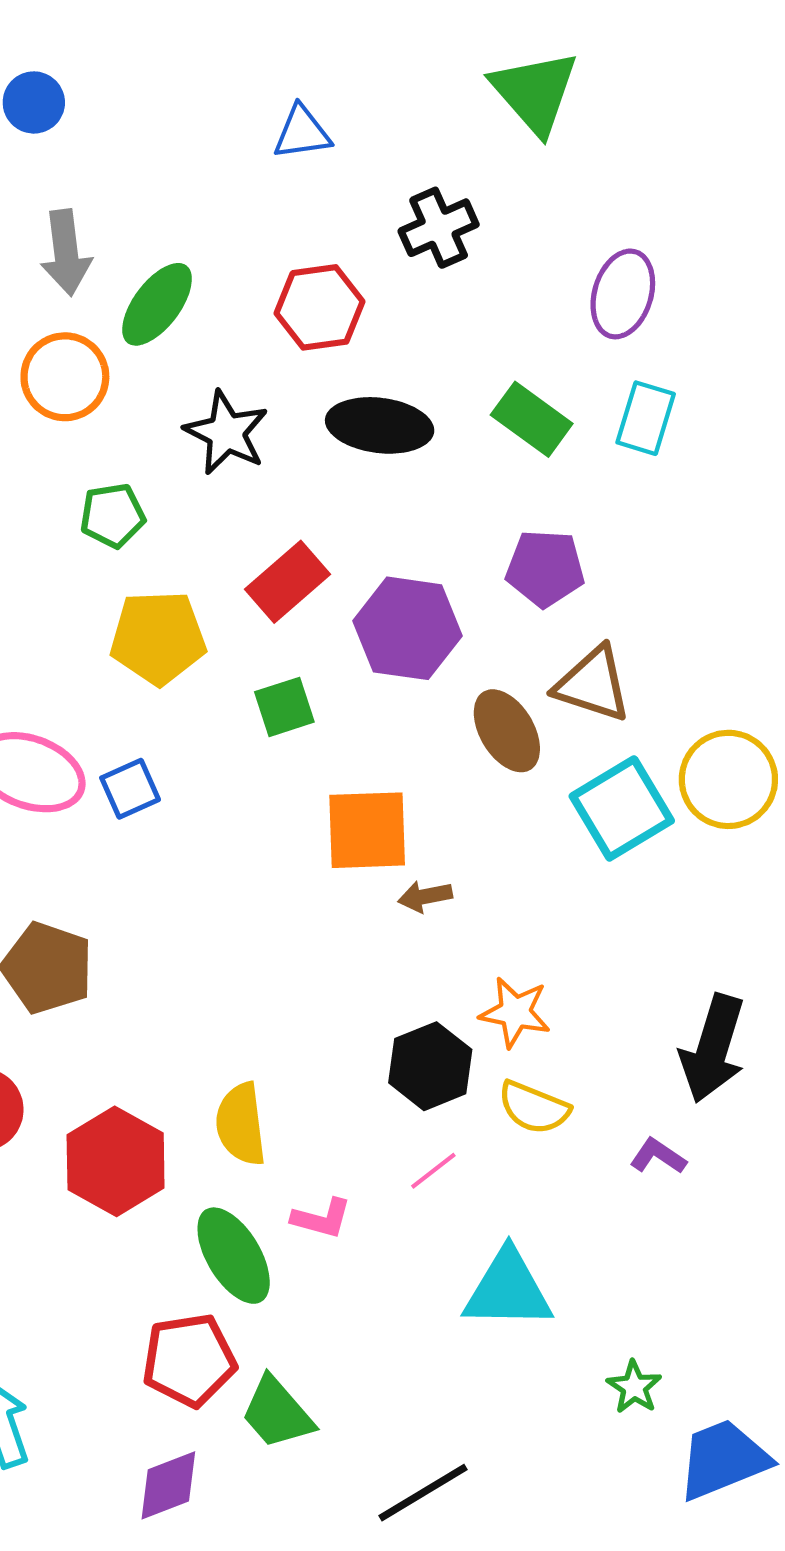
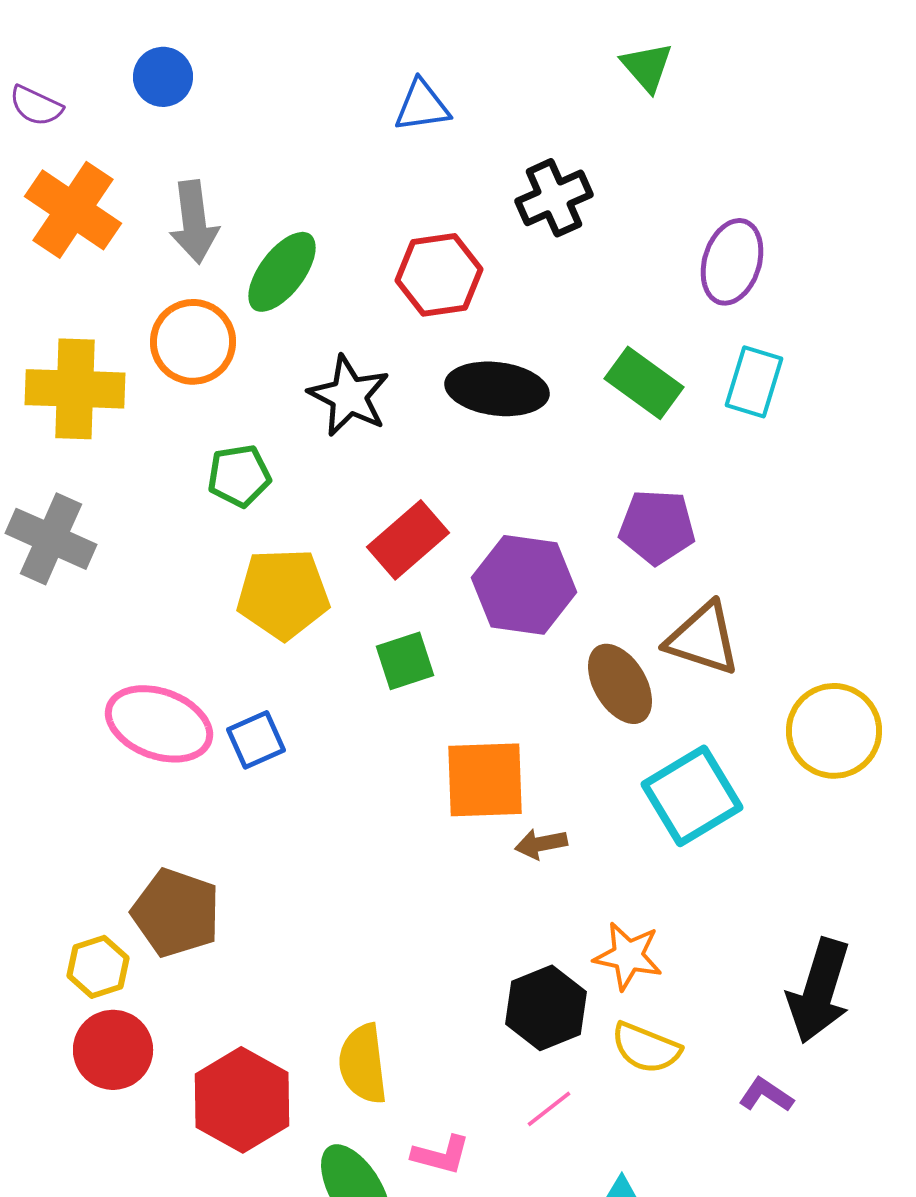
green triangle: (535, 92) -> (647, 67), size x0.6
cyan square: (622, 808) -> (692, 796), moved

